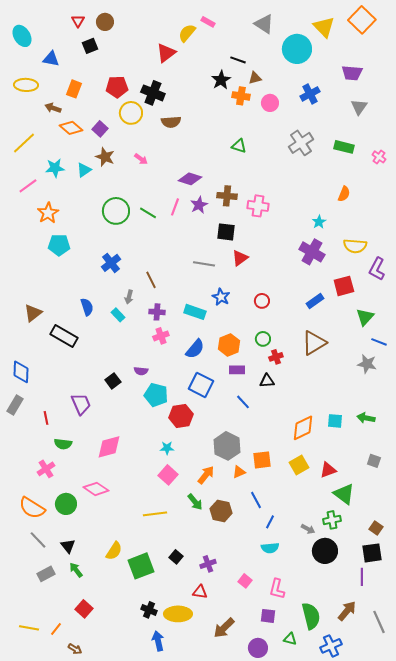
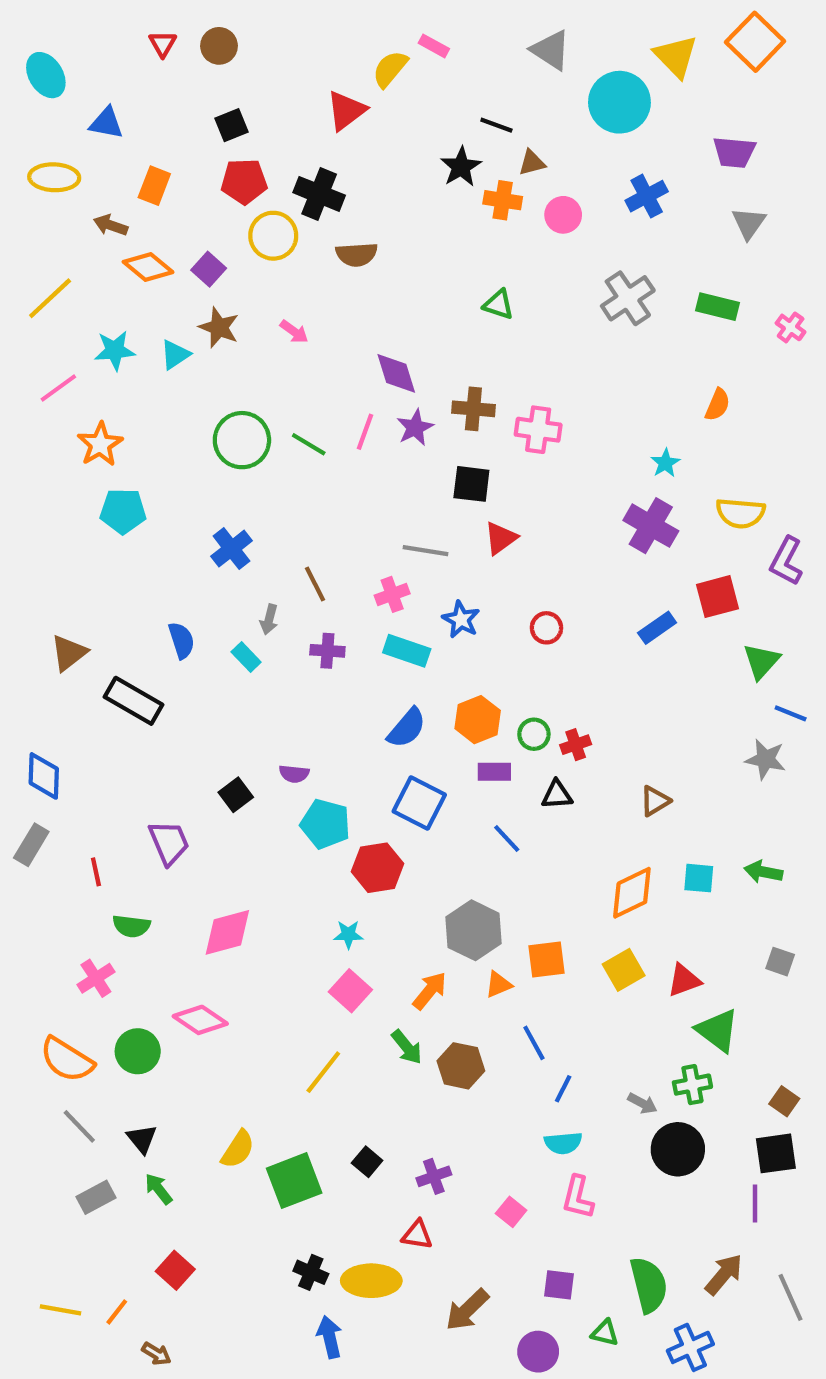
black square: (90, 46) -> (232, 125), moved
purple diamond: (190, 179) -> (396, 373), turned 55
pink cross: (161, 336) -> (392, 594), moved
green circle: (263, 339) -> (534, 734), moved
brown triangle: (314, 343) -> (655, 801), moved, size x0.6
yellow line: (155, 514) -> (323, 1072), turned -45
pink L-shape: (277, 589) -> (578, 1197), moved

